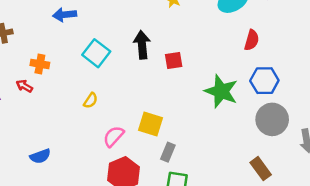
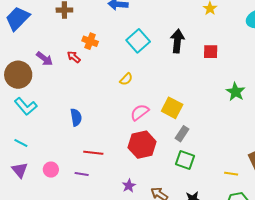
red square: (174, 60) -> (211, 52), moved
green star: (221, 91) -> (236, 92), size x0.7
blue semicircle: (40, 156) -> (76, 117), turned -90

